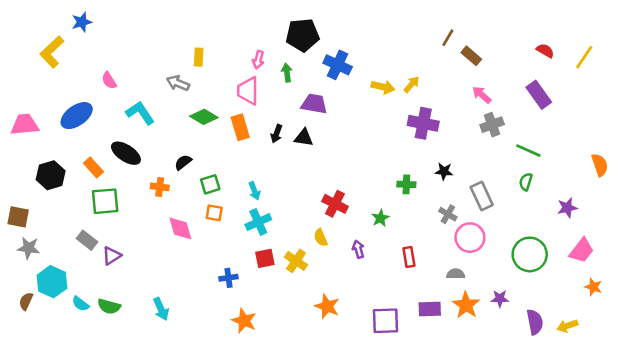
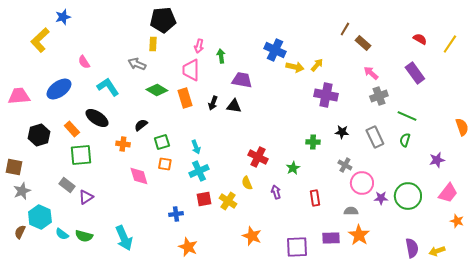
black pentagon: (302, 35) -> (163, 20), moved
blue cross: (338, 65) -> (275, 50), moved
gray rectangle: (482, 196) -> (375, 137), moved
gray star: (29, 248) -> (22, 191), turned -30
purple star: (500, 299) -> (381, 198), moved
cyan arrow: (161, 309) -> (124, 238), size x1.4

